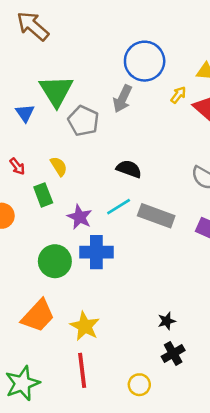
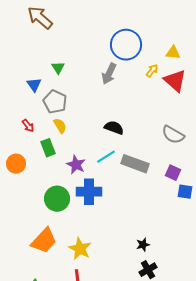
green triangle: (56, 91) -> (58, 68), size x0.5
gray pentagon: (83, 121) -> (55, 102), moved

